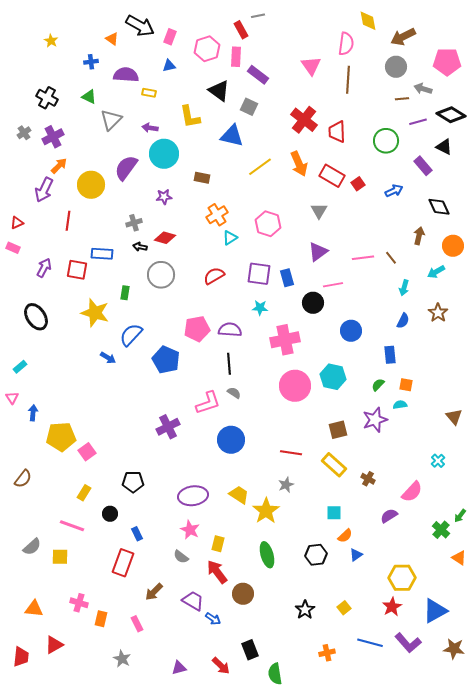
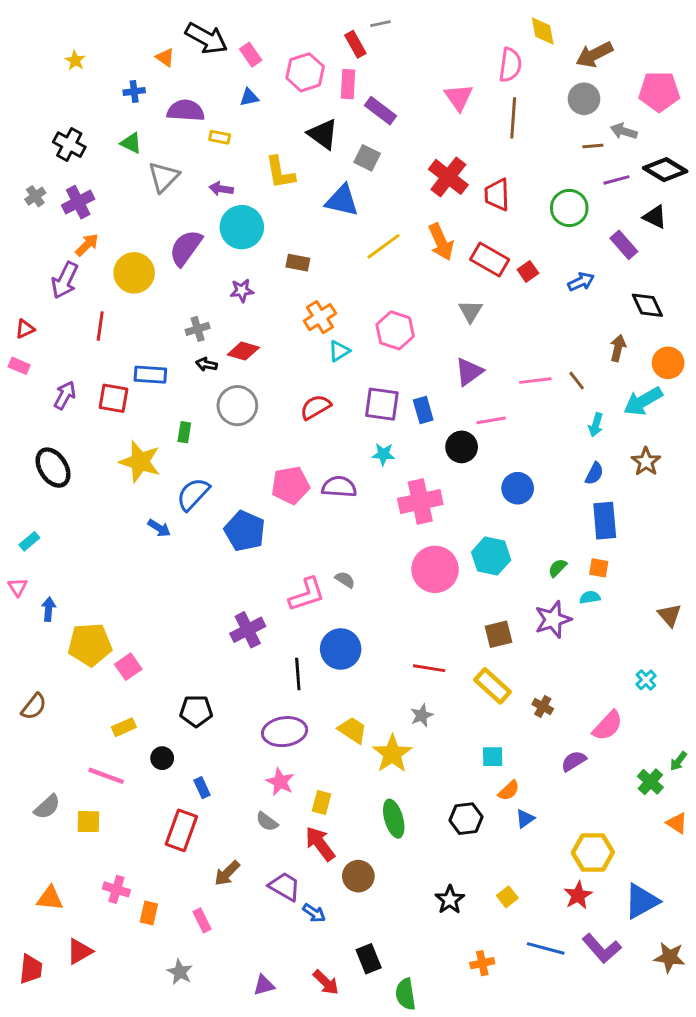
pink rectangle: (170, 37) -> (251, 55), turned -56
cyan arrow: (436, 272) -> (643, 401), size x1.5
blue rectangle: (390, 355) -> (605, 521), moved, size x1.4
black line: (229, 364) -> (298, 674), moved
yellow rectangle: (84, 493) -> (124, 727), turned 35

